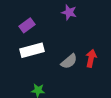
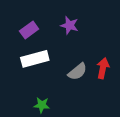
purple star: (69, 12) -> (69, 25), moved

